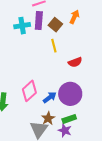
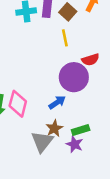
pink diamond: (29, 91) -> (18, 104), moved, turned -35
purple circle: (70, 94) -> (74, 77), moved

